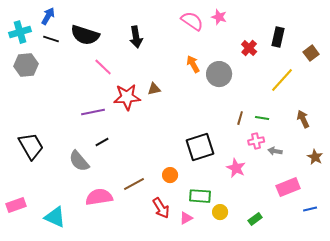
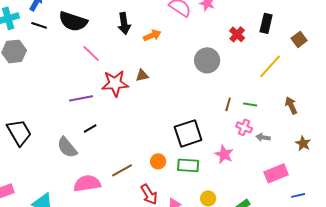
orange arrow: (193, 64) -> (152, 35), moved, turned 96
pink cross: (256, 141) -> (244, 127), turned 35
green rectangle: (200, 196) -> (188, 165), moved

